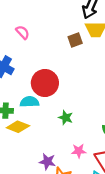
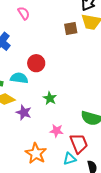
red circle: (45, 83) -> (36, 63), size x0.7
purple star: (47, 162) -> (24, 112), moved

